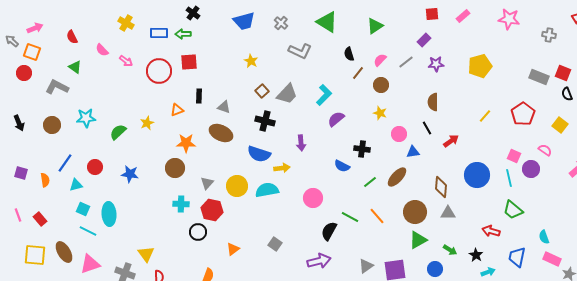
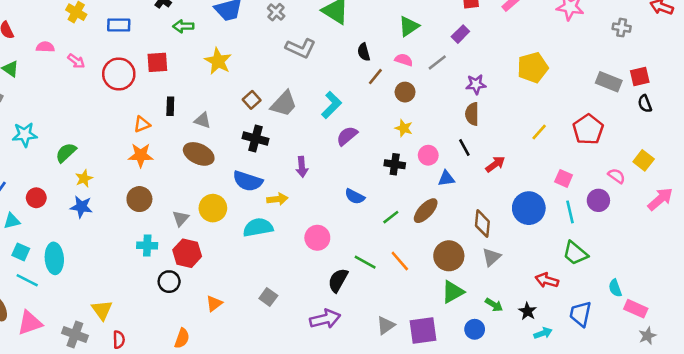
green triangle: (375, 26) -> (409, 26), moved
green arrow: (183, 34) -> (183, 26), moved
pink semicircle: (102, 50) -> (45, 47), turned 136
pink semicircle: (380, 60) -> (404, 60), turned 64
yellow star: (251, 61) -> (218, 61), moved, size x1.5
purple star: (436, 64) -> (476, 84), moved
red square: (563, 73) -> (640, 77), turned -35
yellow star: (147, 123) -> (84, 178), moved
yellow square: (560, 125) -> (644, 160), moved
orange star: (186, 143) -> (141, 155), moved
black cross: (362, 149) -> (395, 164), moved
pink square: (514, 156) -> (564, 178), moved
yellow circle: (237, 186) -> (213, 208), moved
gray triangle: (448, 213) -> (491, 257), turned -42
pink rectangle: (552, 259) -> (636, 309), moved

